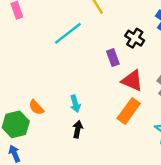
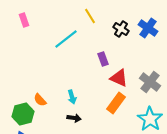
black cross: (135, 38) -> (121, 29), moved
black arrow: (78, 129) -> (74, 118), turned 88

